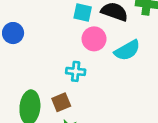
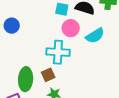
cyan cross: (76, 71) -> (58, 52), size x1.6

